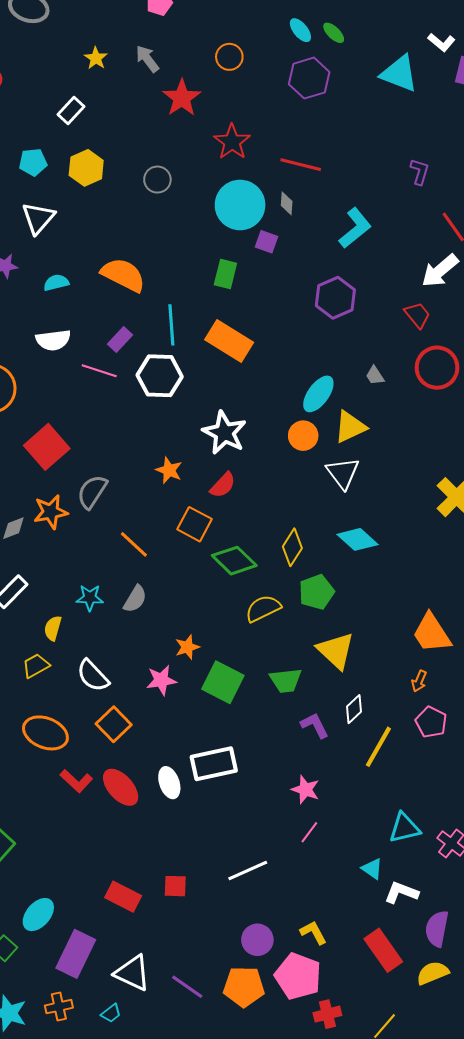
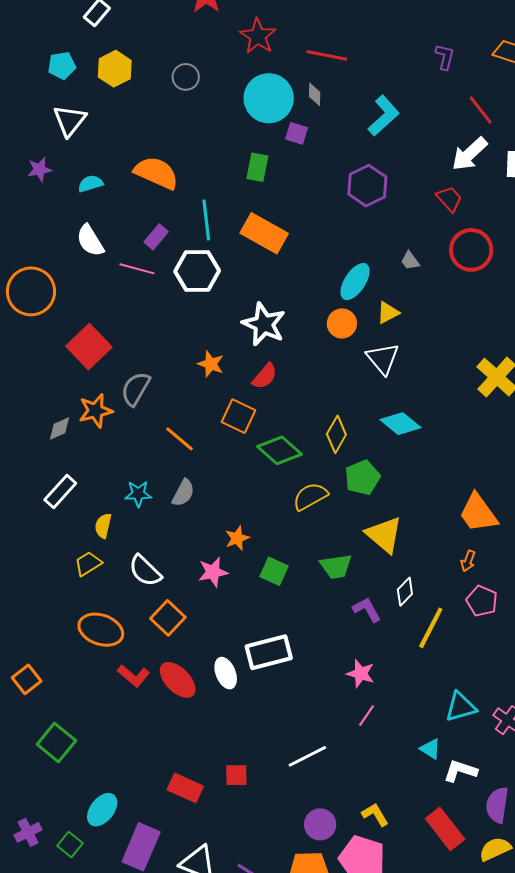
white semicircle: (53, 340) -> (90, 241), turned 68
yellow triangle: (350, 427) -> (388, 313), size x0.7
green square: (223, 682) -> (274, 571), size x0.7

